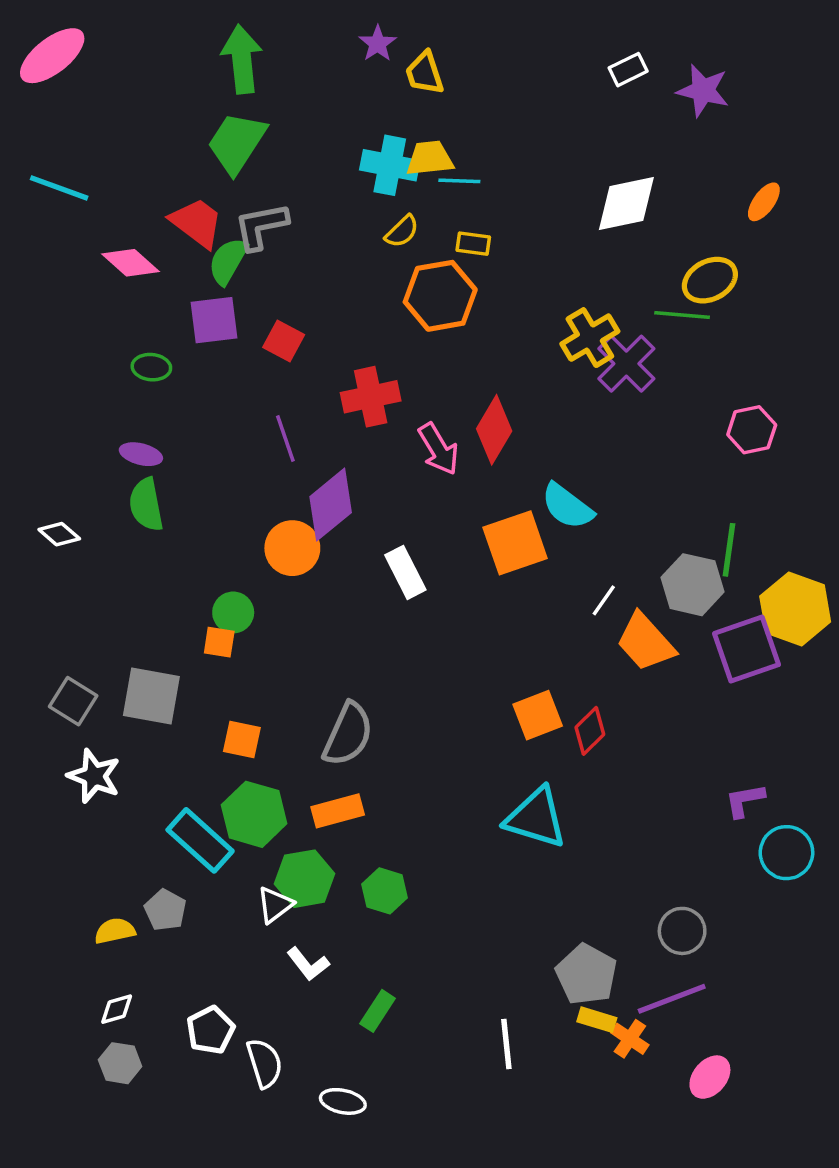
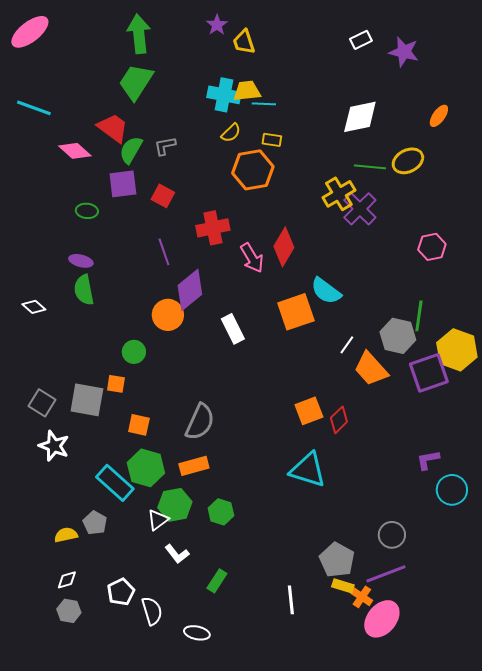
gray L-shape: (261, 226) -> (165, 146), moved, size x0.7
green line: (682, 315) -> (370, 167), moved
orange square: (219, 642) -> (116, 384), moved
pink ellipse: (710, 1077) -> (382, 619), moved, size x1.5

